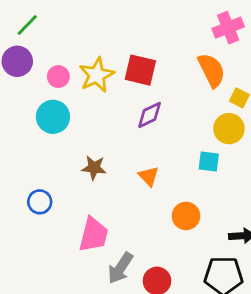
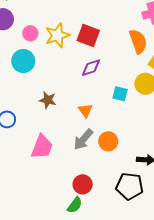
cyan square: (209, 161) -> (120, 94), moved
gray arrow: (120, 268) -> (83, 139), moved

